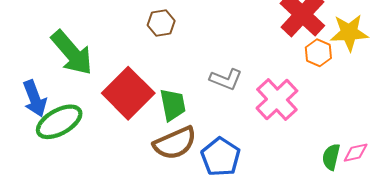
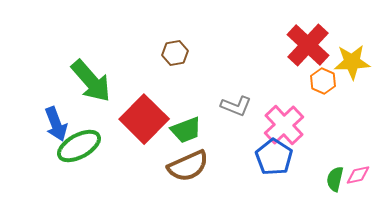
green trapezoid: (173, 105) -> (186, 130), turned 80
blue pentagon: (221, 157) -> (274, 157), moved

